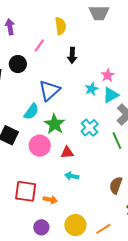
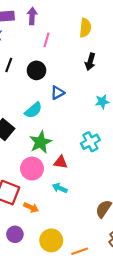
pink line: (39, 45) -> (46, 40), moved, turned -32
black circle: (18, 64) -> (36, 70), moved
blue triangle: (49, 90) -> (57, 93), size x0.6
green star: (55, 124) -> (41, 142), moved
pink circle: (40, 146) -> (32, 169), moved

